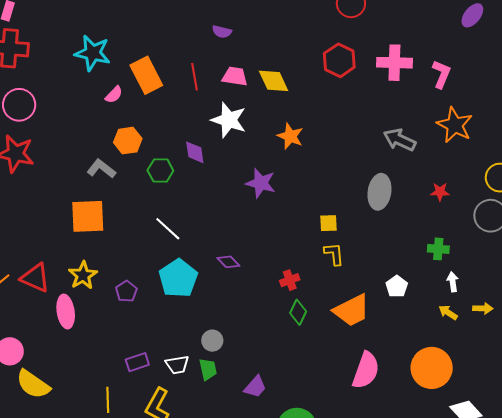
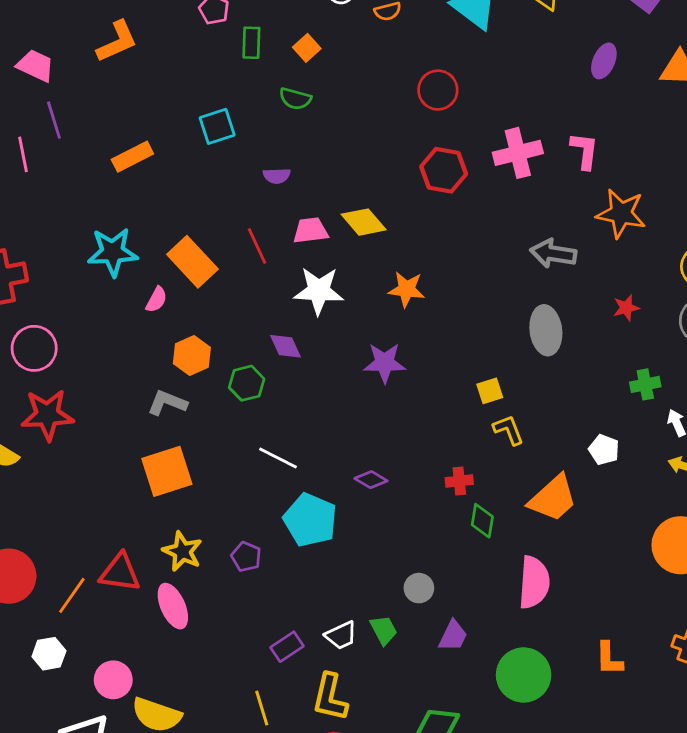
red cross: (290, 280) -> (459, 481), turned 30
gray circle: (212, 341) -> (419, 588), moved
pink semicircle: (366, 370) -> (534, 582), moved

